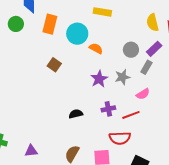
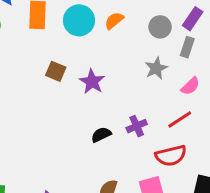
orange semicircle: (96, 48) -> (114, 21), moved, turned -56
purple star: (99, 79) -> (92, 82), moved
purple cross: (108, 109) -> (137, 126), moved

